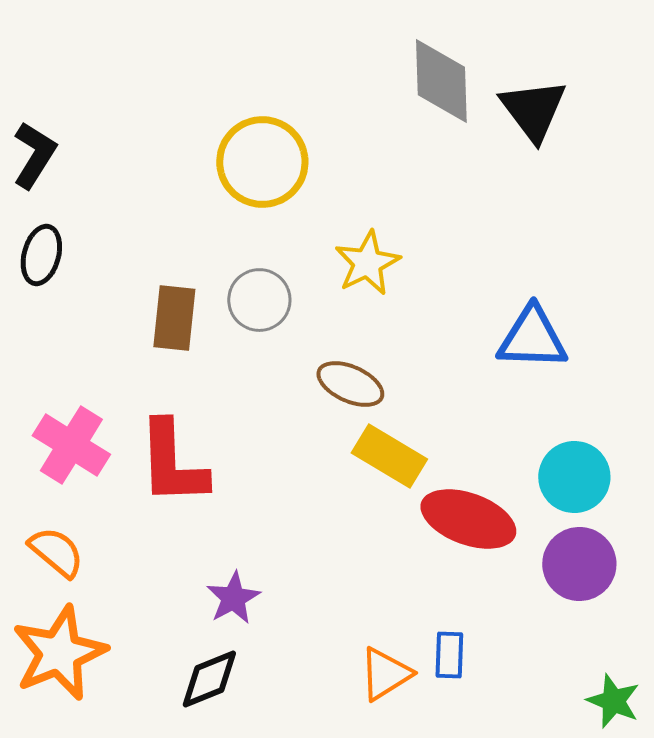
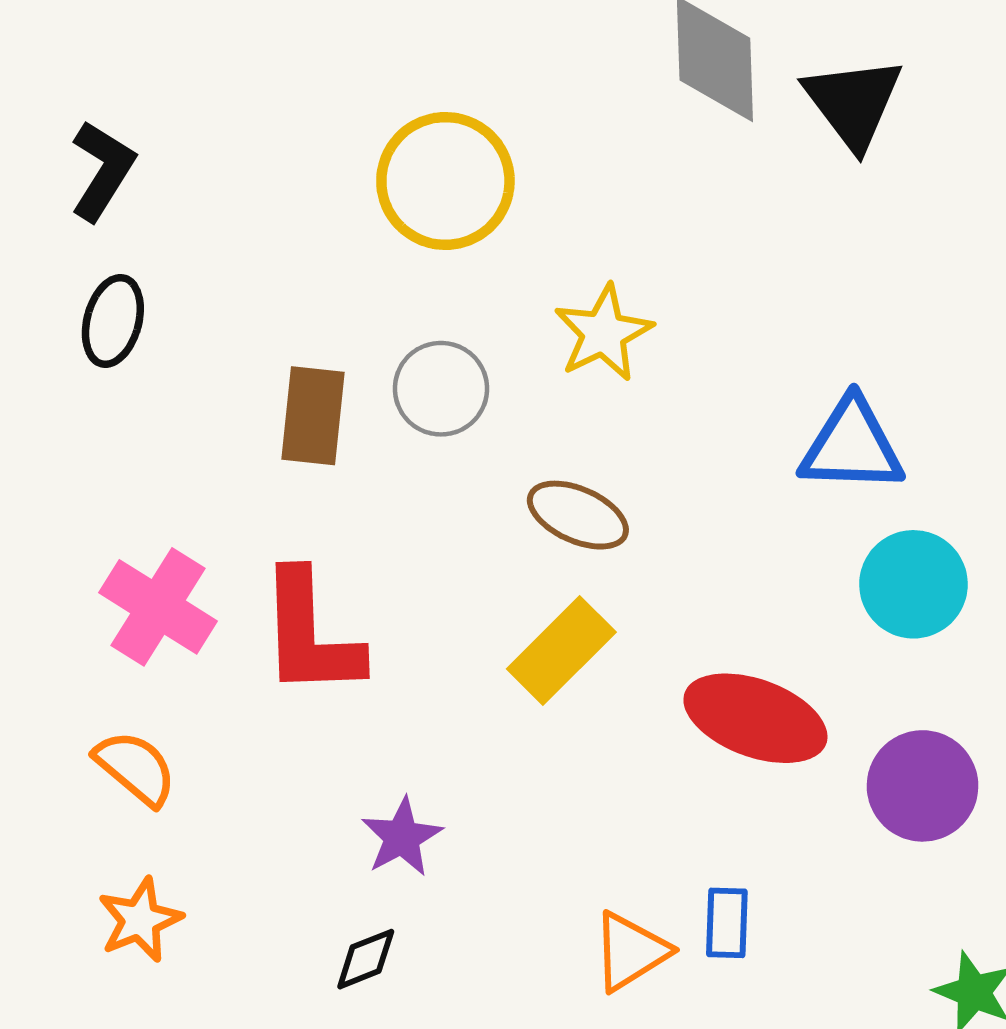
yellow rectangle: (389, 456) -> (561, 651), moved, turned -76
cyan circle: (574, 477) -> (913, 584), moved
orange star: (59, 653) -> (140, 920), size x0.6
black diamond: (209, 679) -> (366, 959), size x0.7

